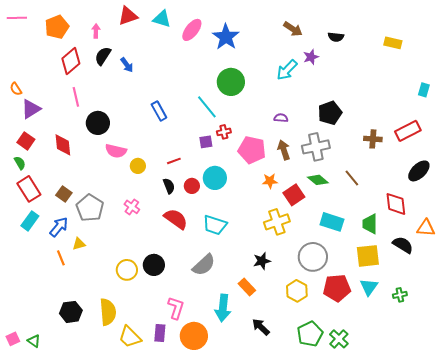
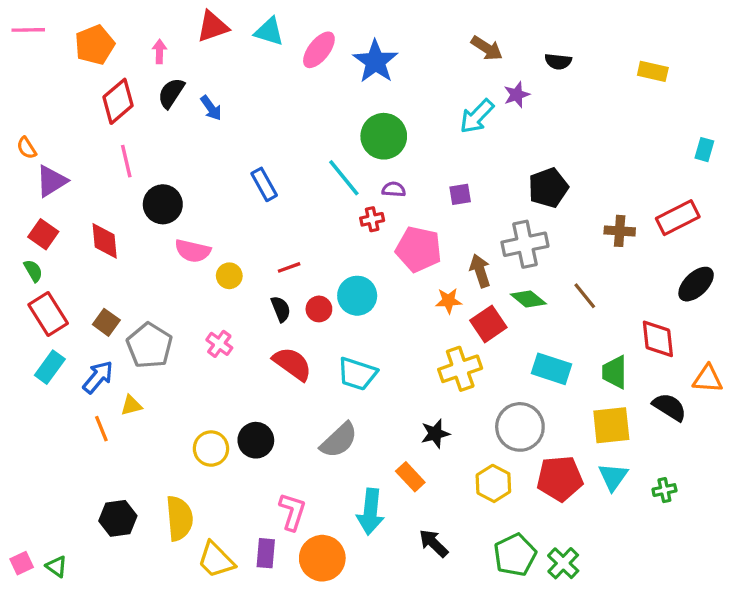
purple semicircle: (281, 118) -> (394, 189), moved
purple square: (206, 142) -> (460, 194), moved
brown arrow: (284, 150) -> (480, 271), moved

